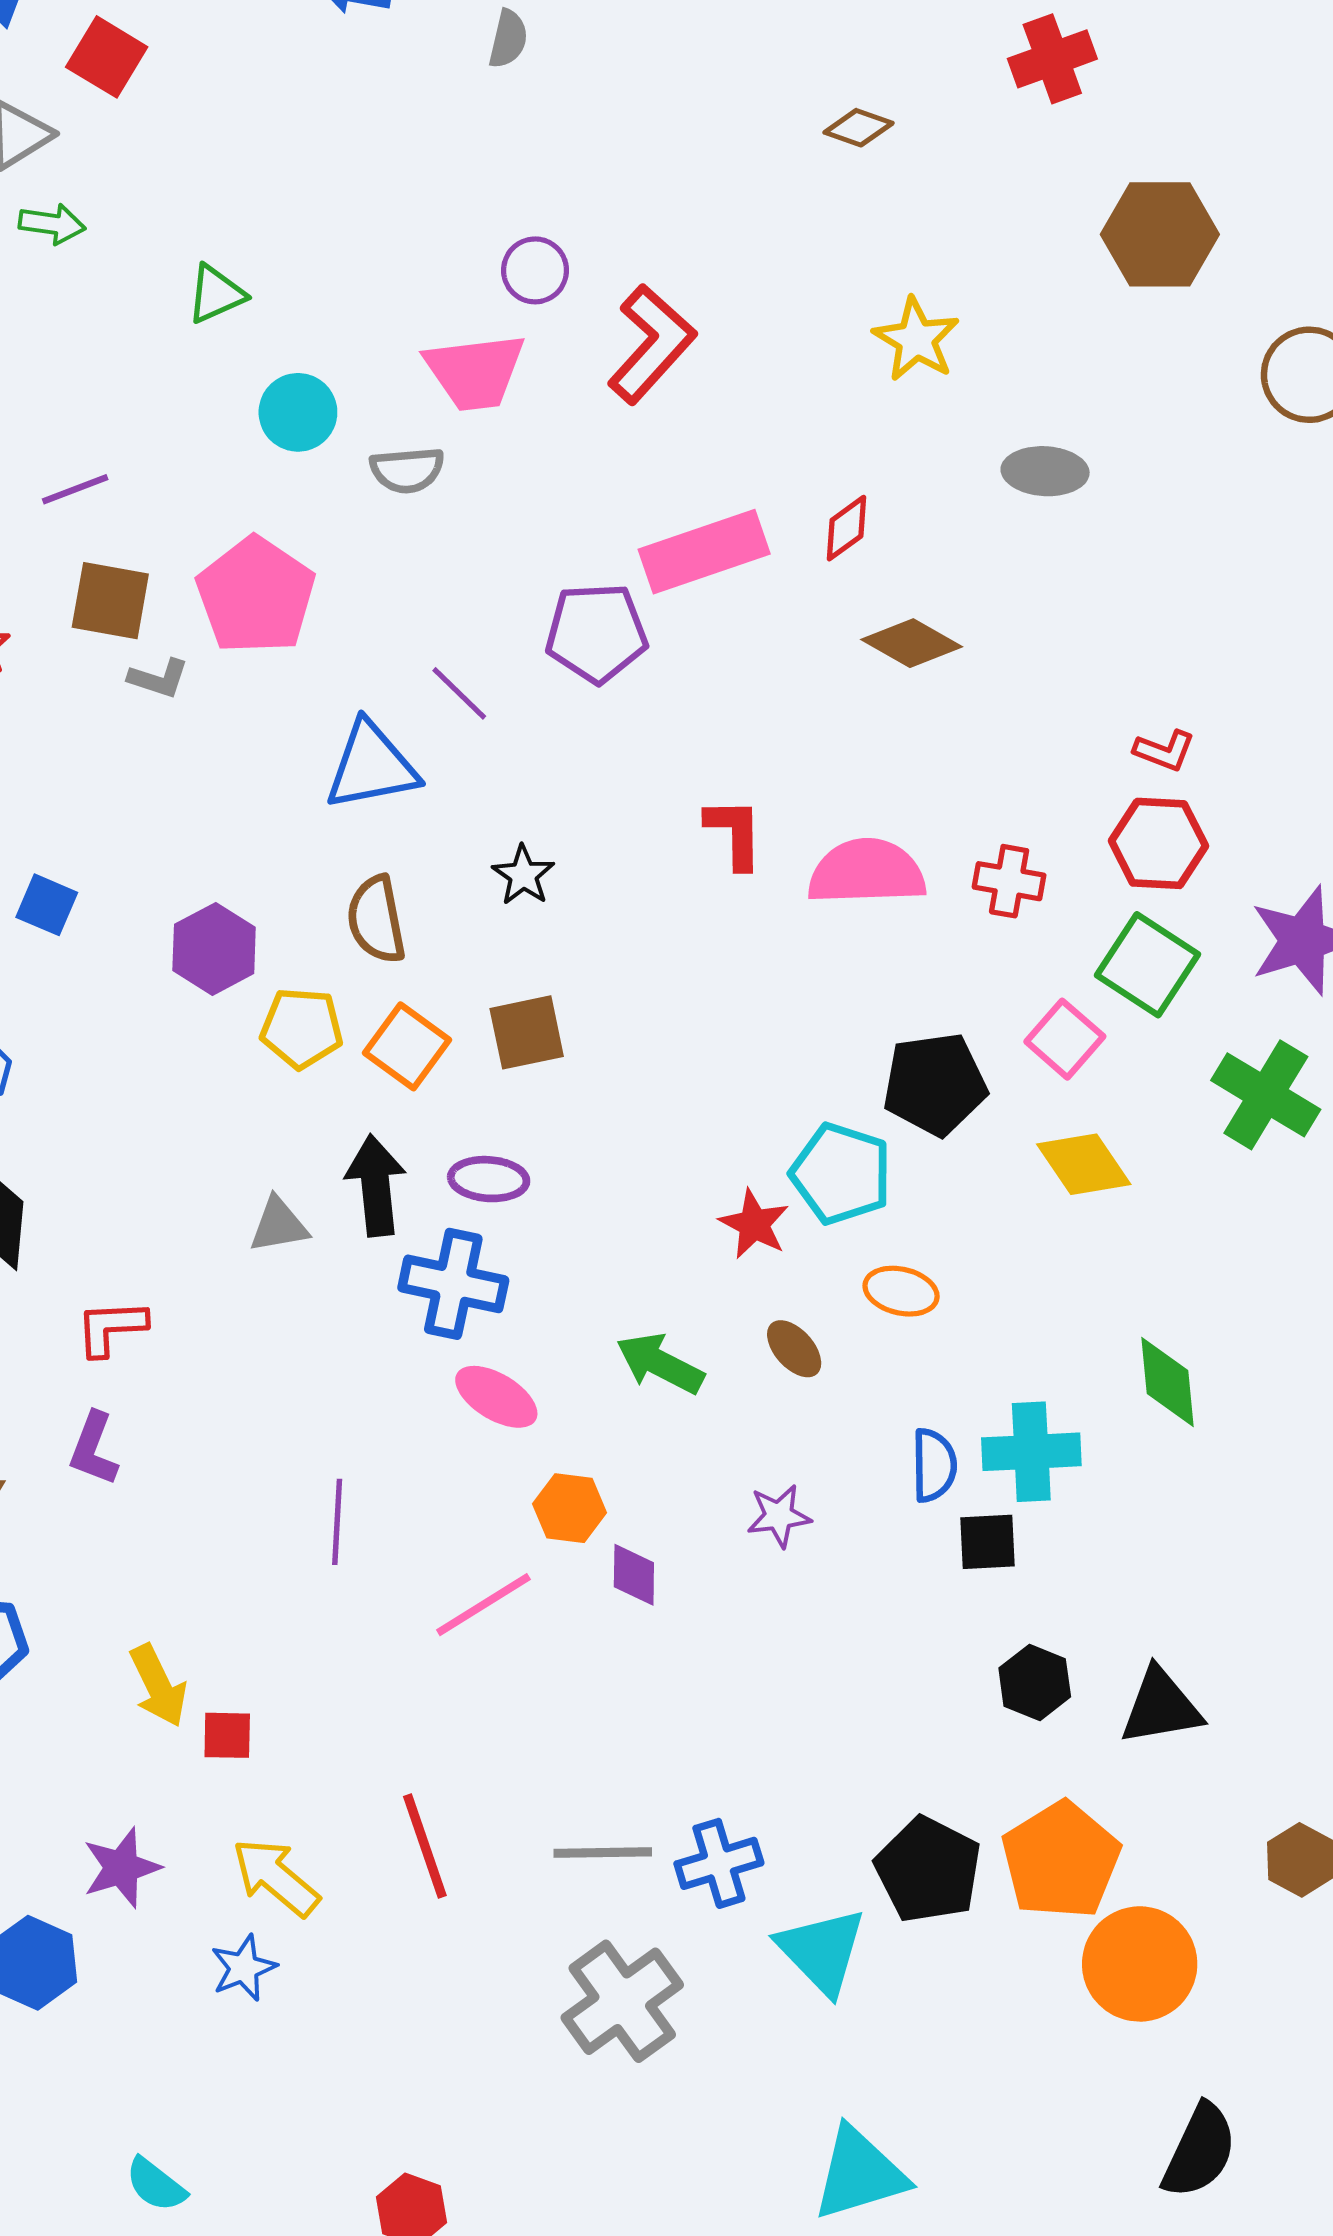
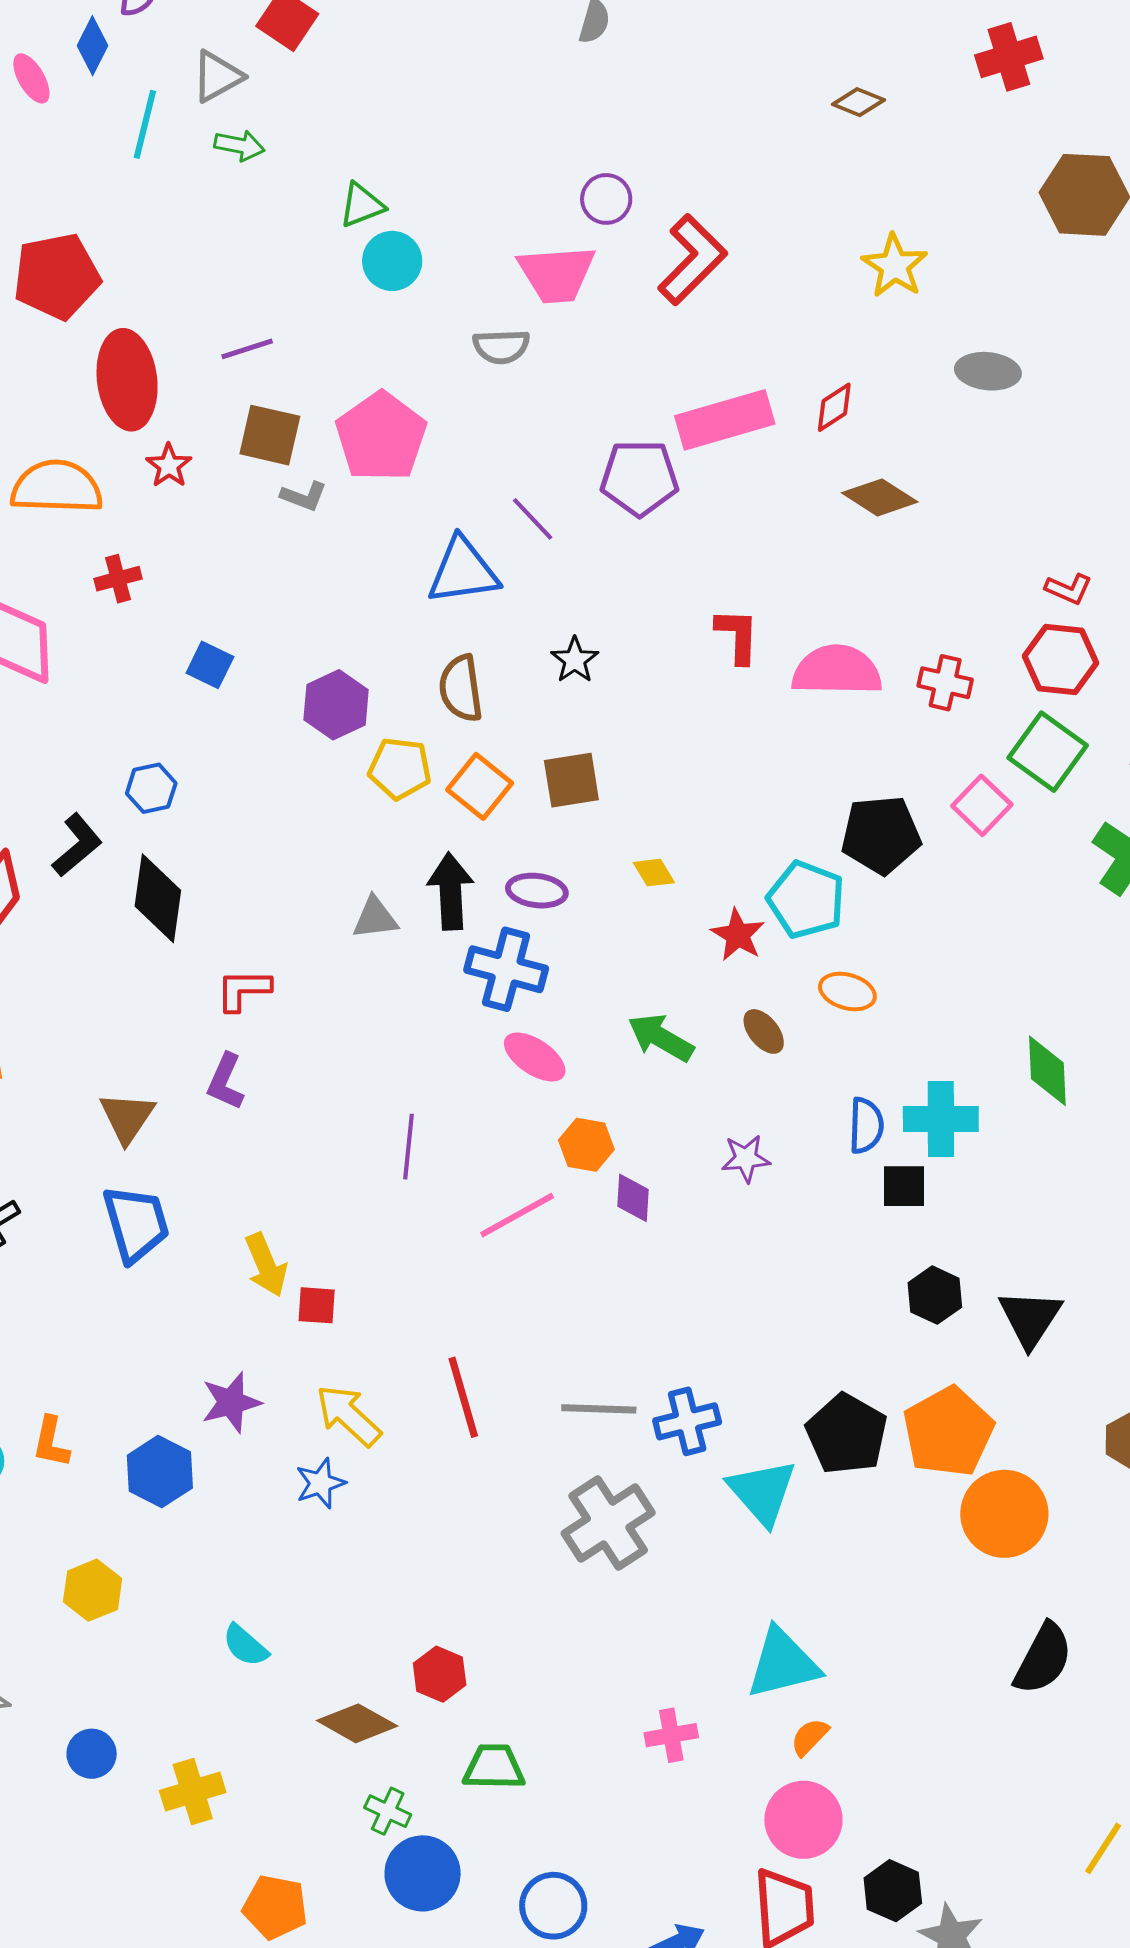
cyan circle: (298, 412) -> (392, 261), moved
yellow diamond: (1084, 1164) -> (654, 873), moved, size x0.6
black triangle: (1161, 1707) -> (1030, 1318), turned -50

